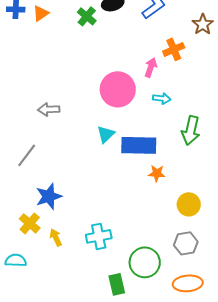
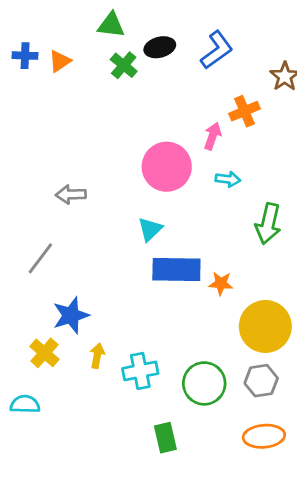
blue rectangle: (139, 145) -> (176, 270), moved
yellow circle: (189, 204) -> (265, 326), size x1.6
yellow arrow: (56, 237) -> (97, 356), moved, turned 36
green circle: (145, 262) -> (204, 383), moved

